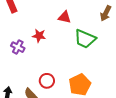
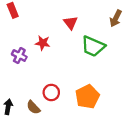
red triangle: (65, 17) -> (71, 23), turned 40

